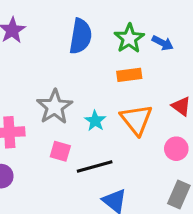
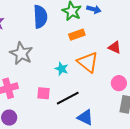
gray star: (55, 107) -> (21, 53), moved
pink circle: (176, 149) -> (119, 83), moved

